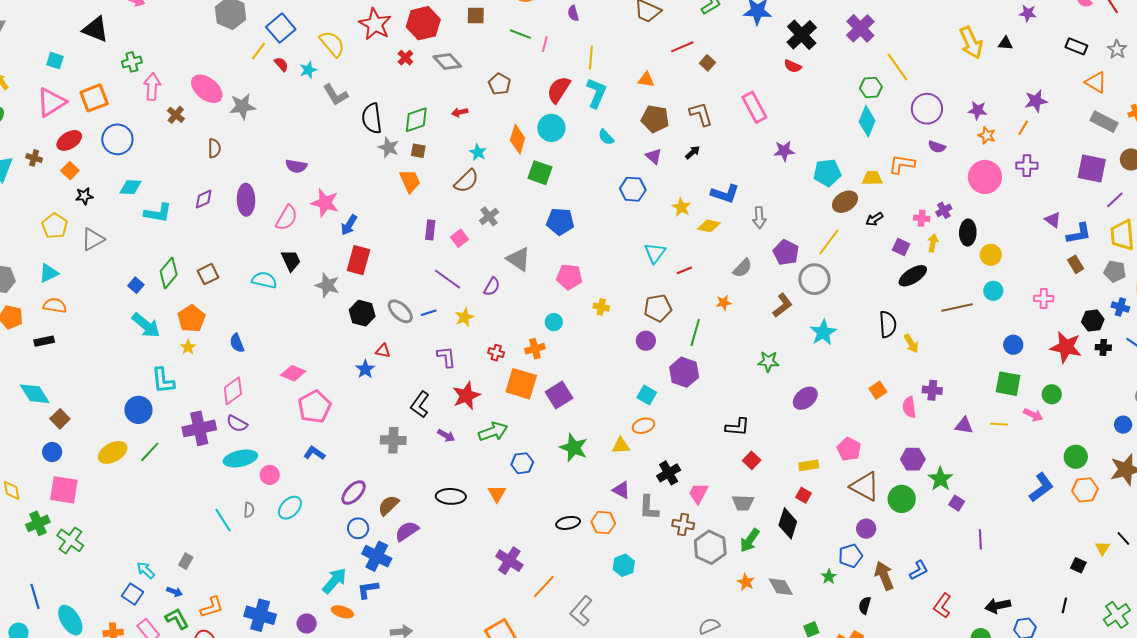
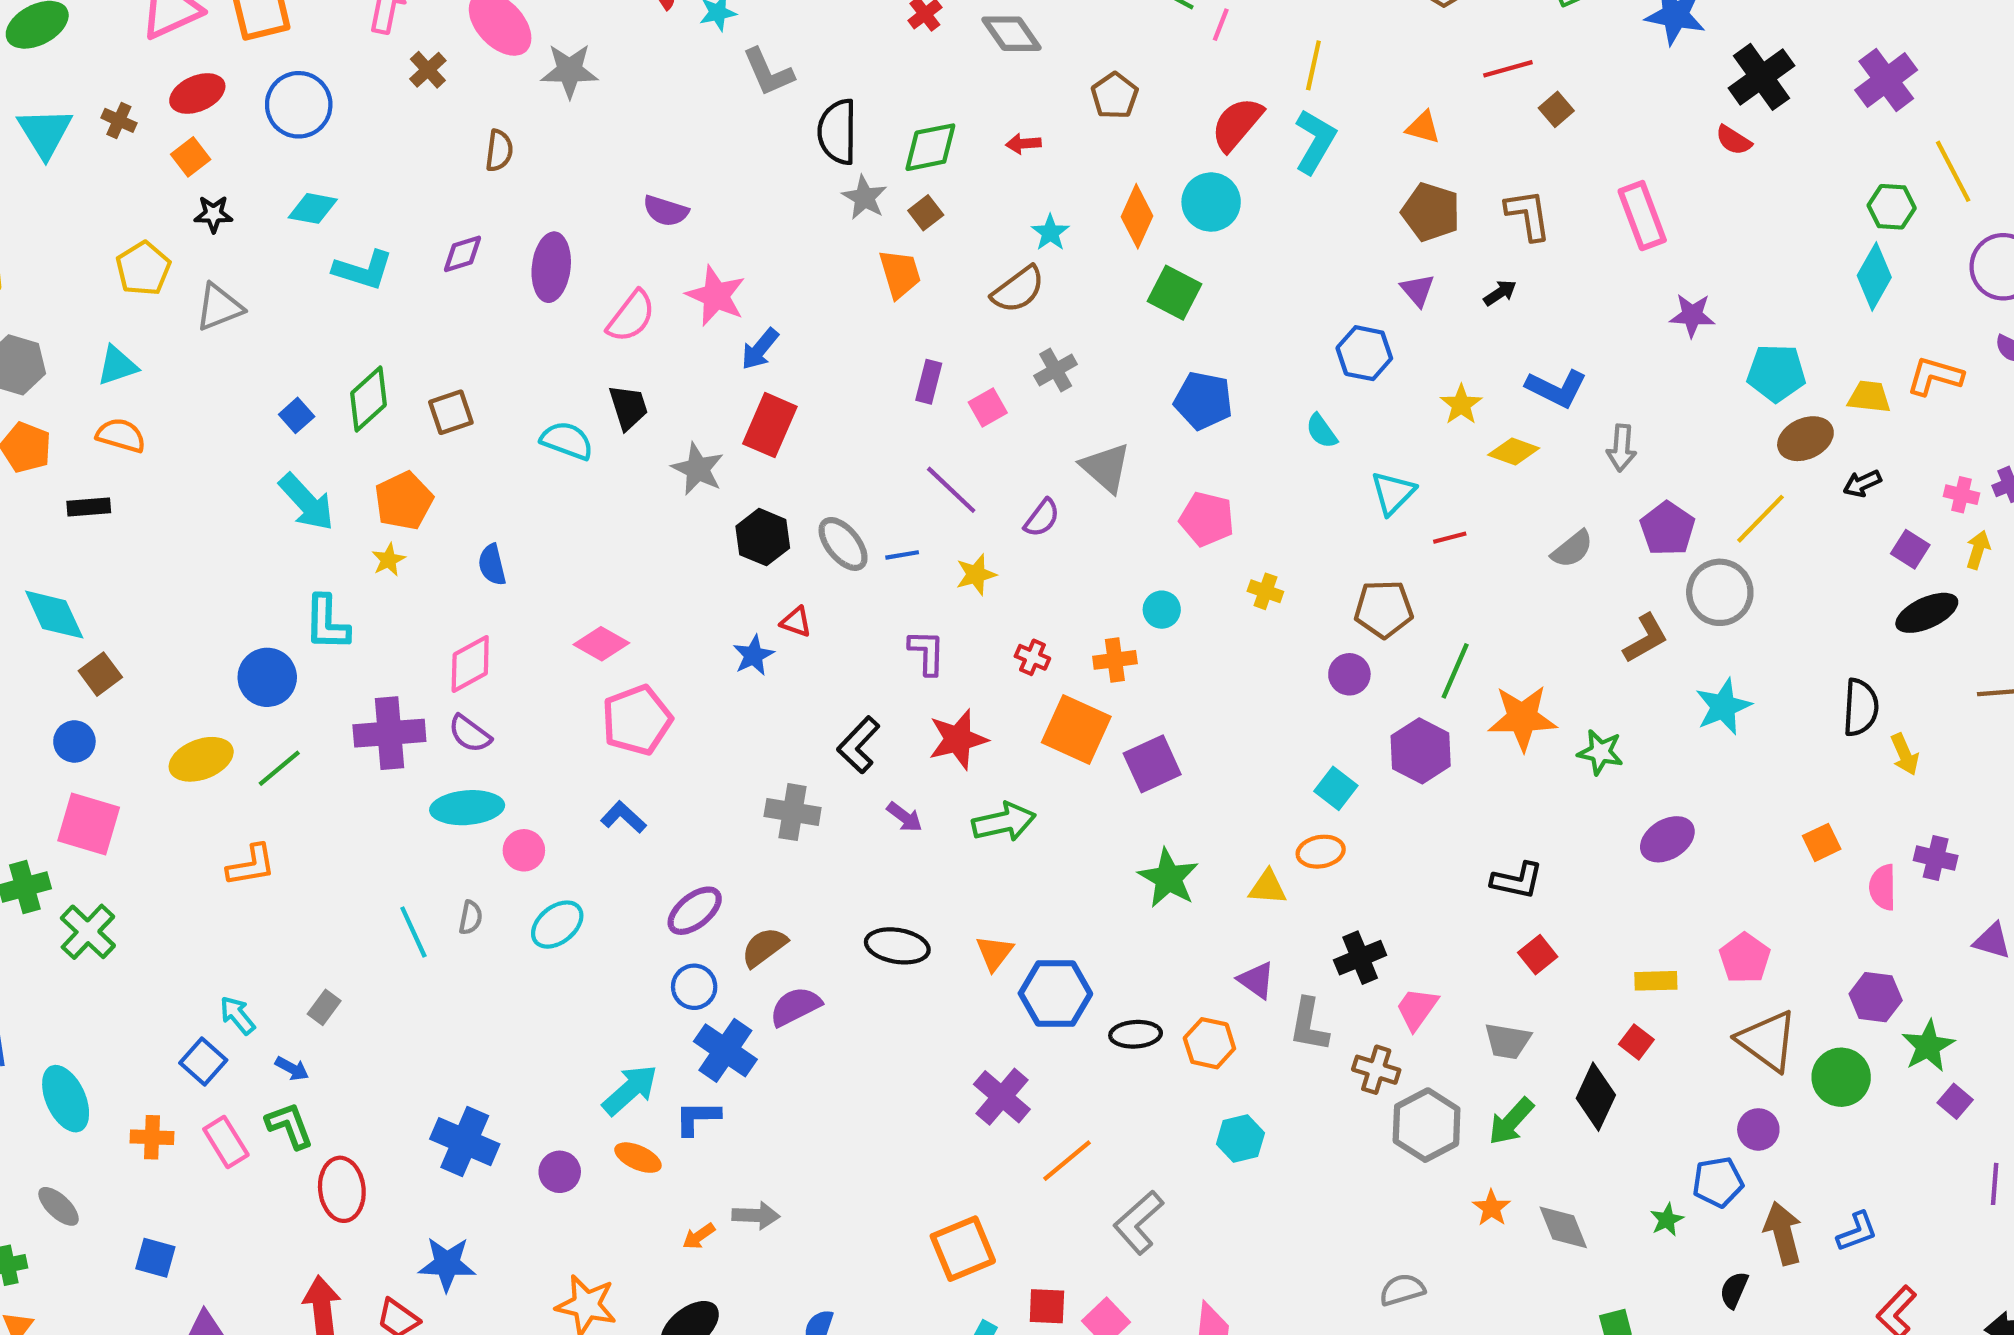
cyan semicircle: (606, 137) -> (1321, 431), moved
brown square: (418, 151) -> (926, 213), turned 35
orange star: (724, 303) -> (1522, 718), moved, size x2.0
blue hexagon: (522, 463) -> (1055, 994), moved, size x1.5
orange L-shape: (212, 607) -> (251, 865), moved

